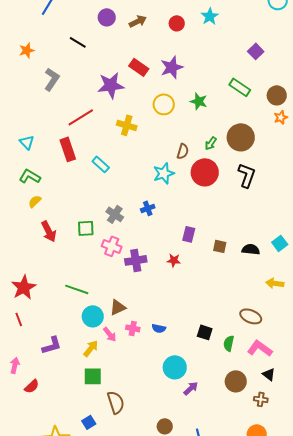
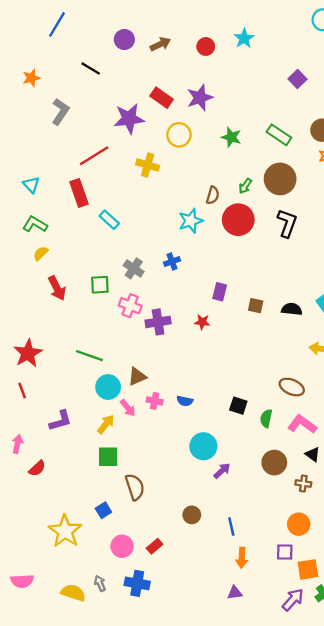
green rectangle: (240, 87) -> (279, 135), moved
yellow circle: (164, 104) -> (179, 135), moved
cyan rectangle: (101, 164) -> (109, 220), moved

